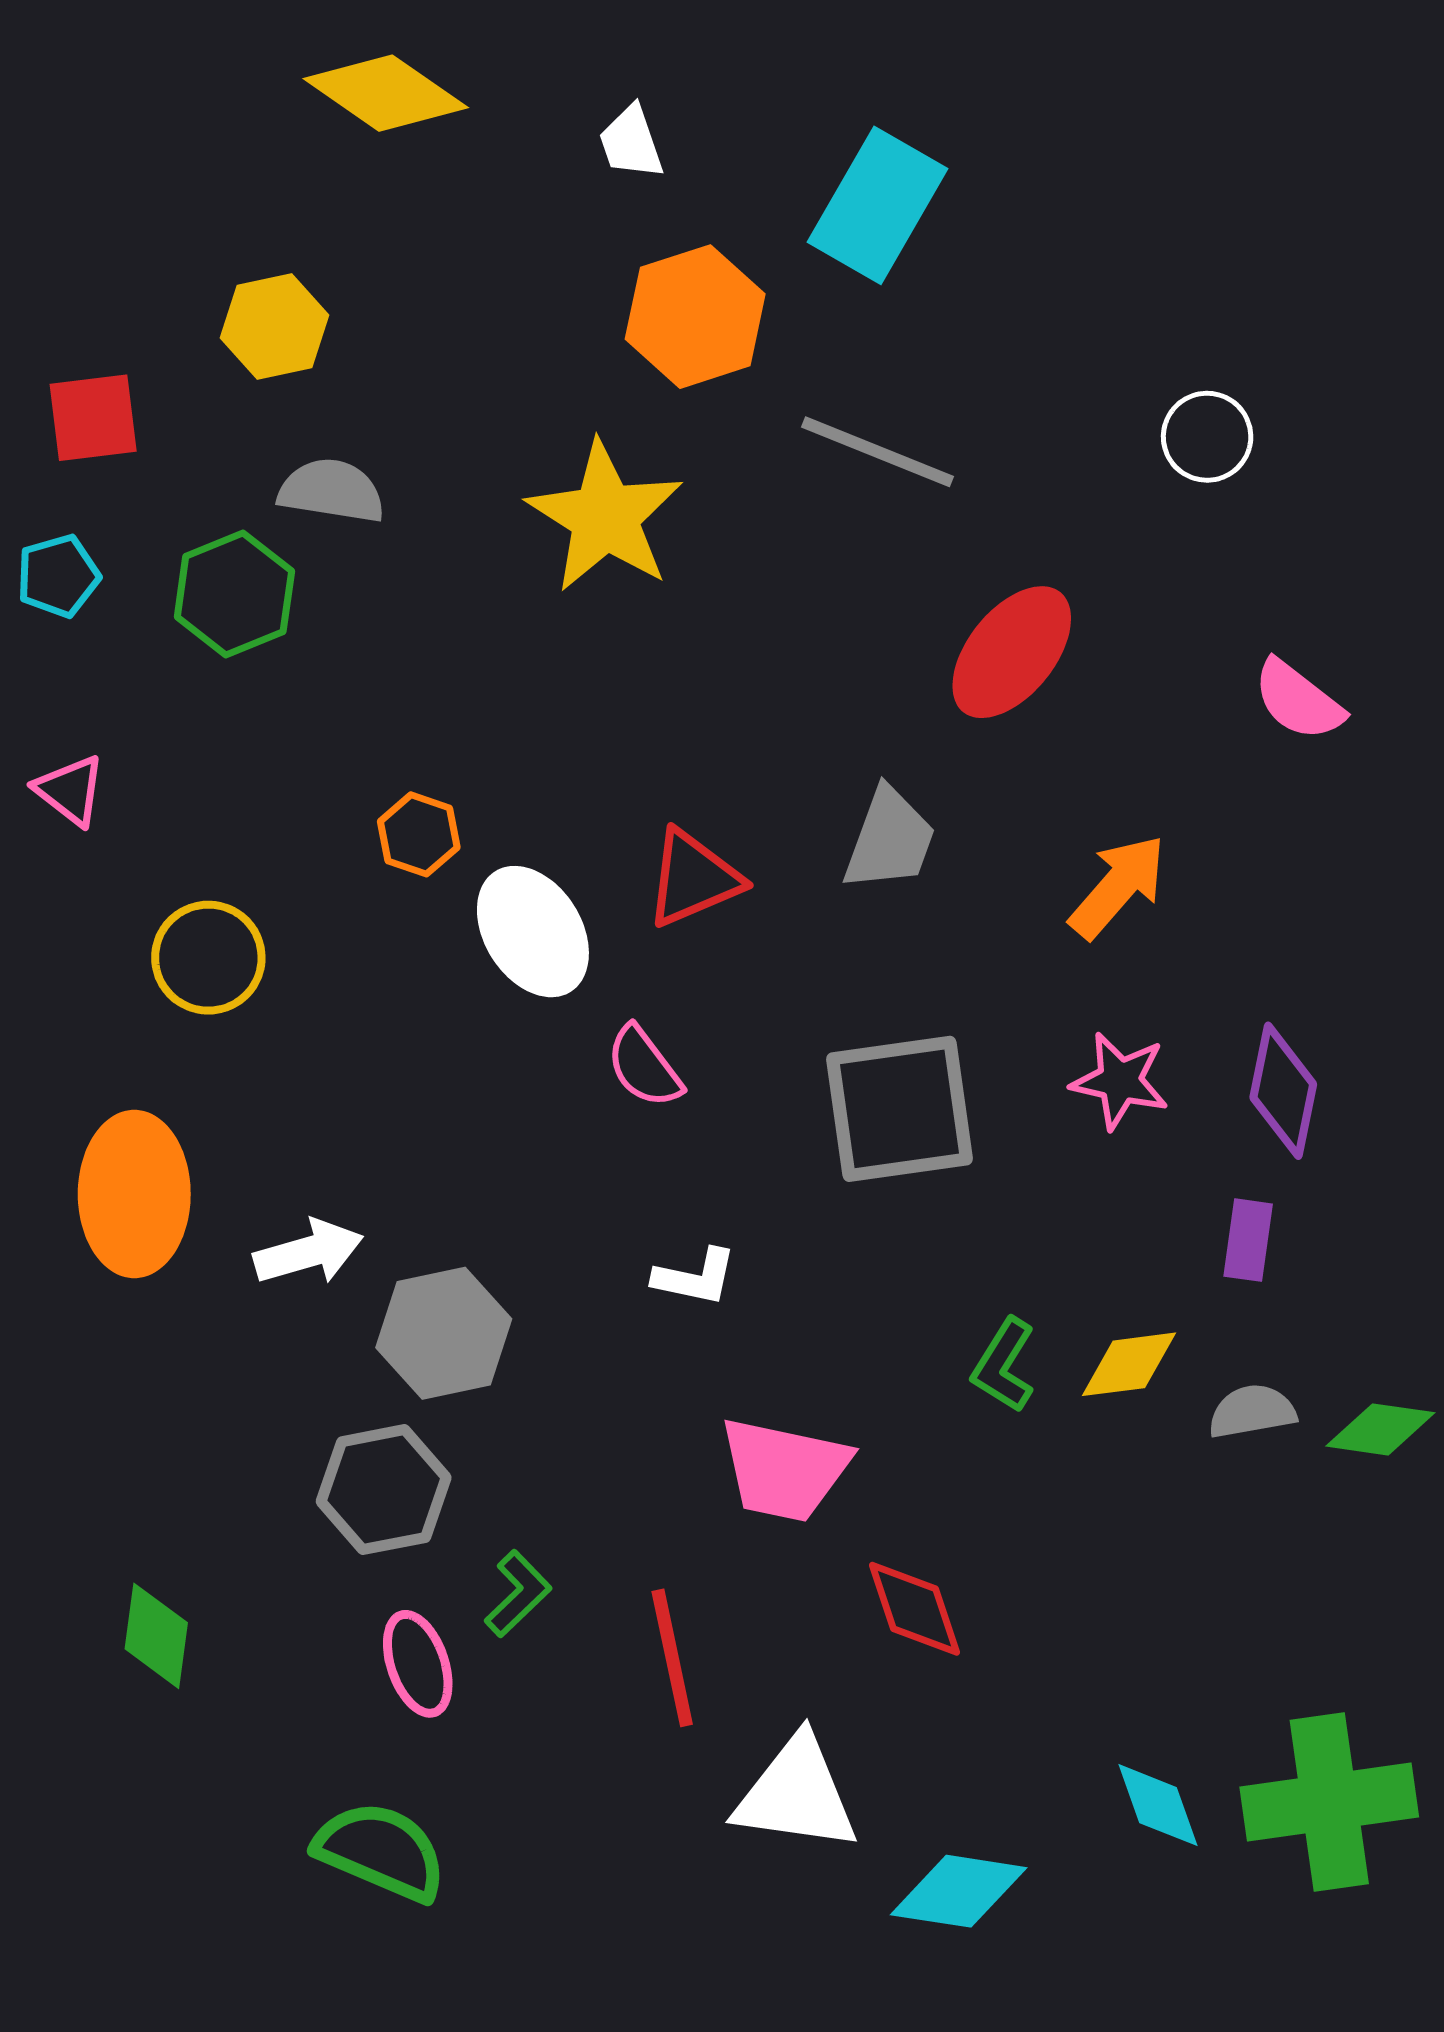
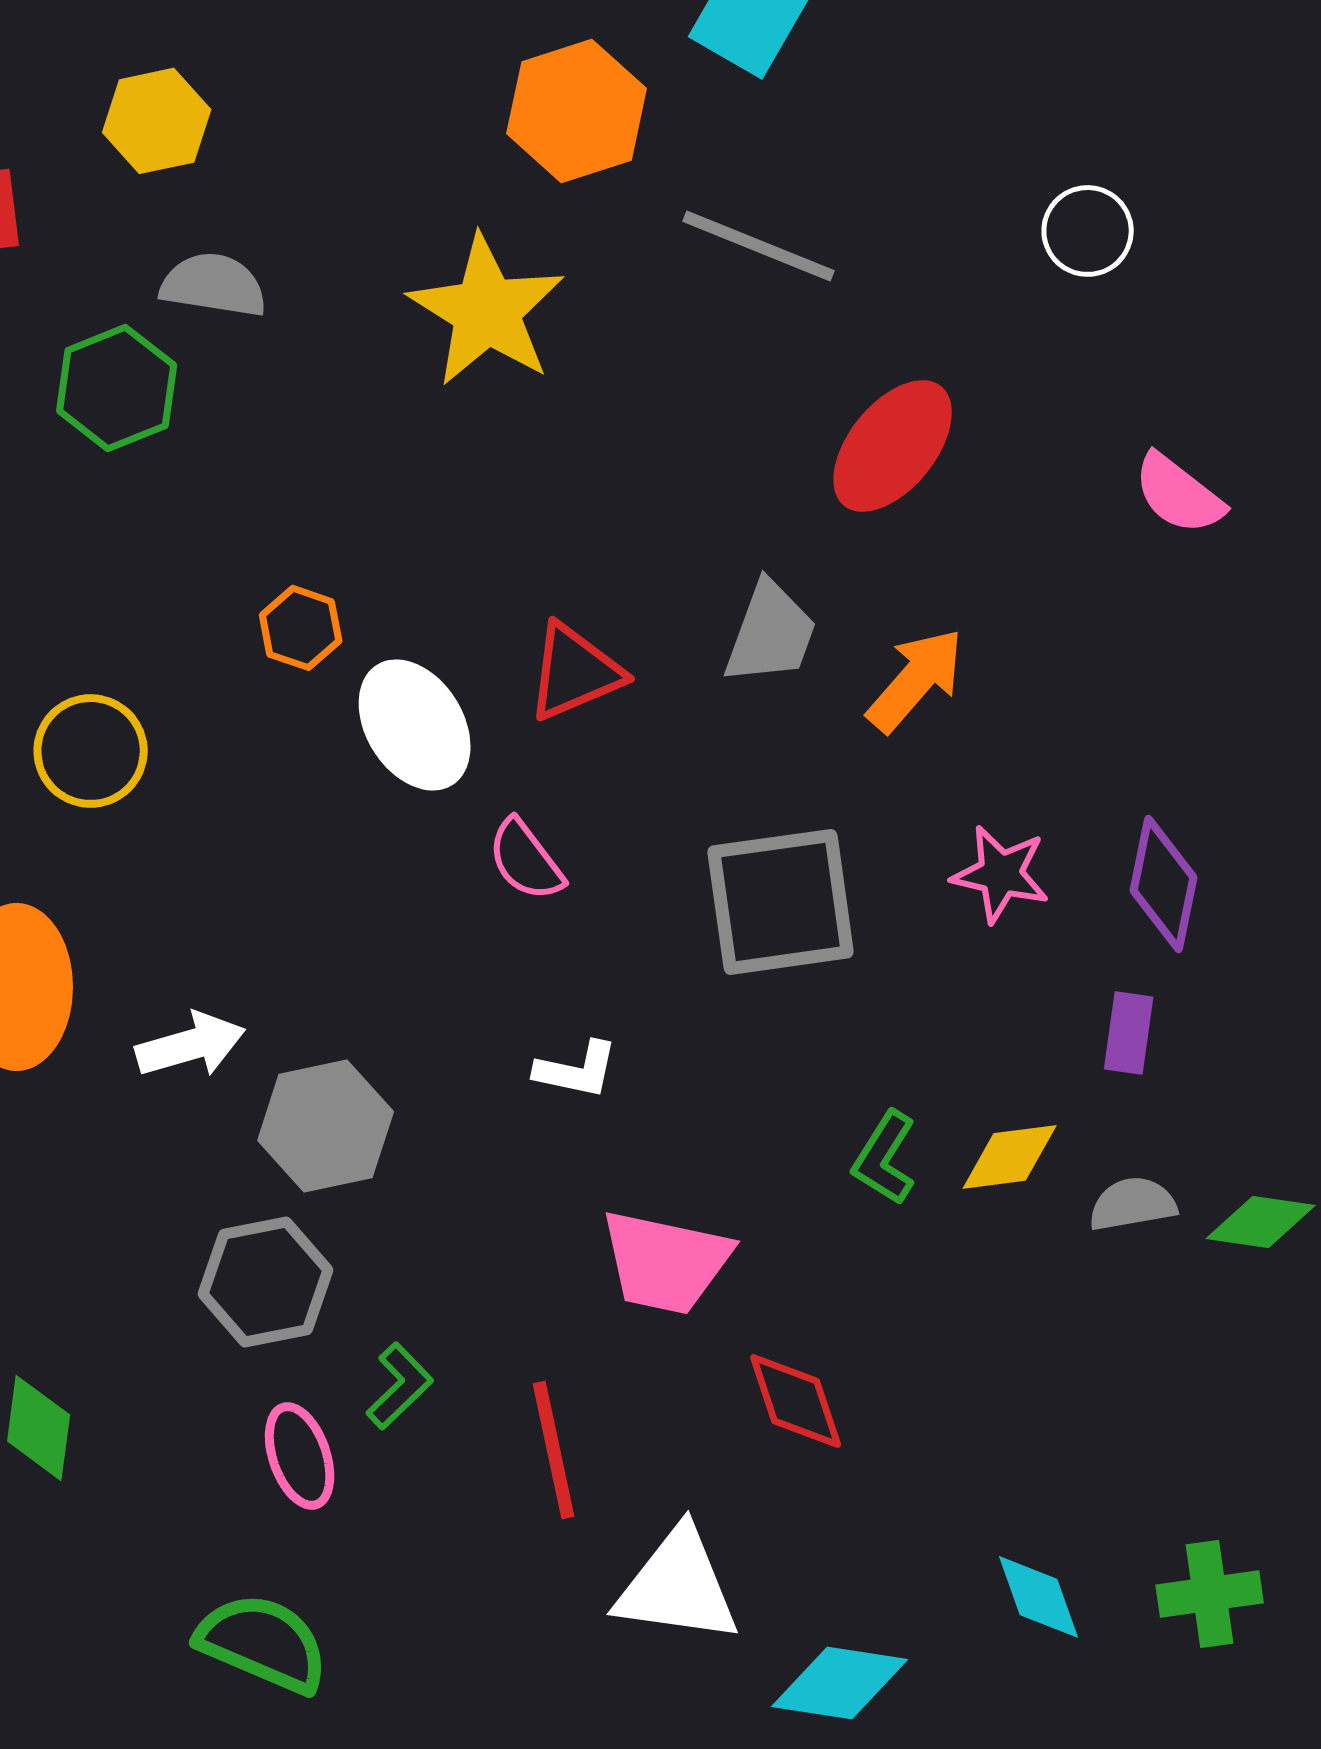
orange arrow: (1118, 887) -> (916, 680), moved
green cross: (1329, 1802) -> (1210, 1594), size x0.6

